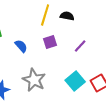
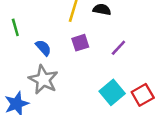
gray star: (34, 80) -> (43, 80), moved

